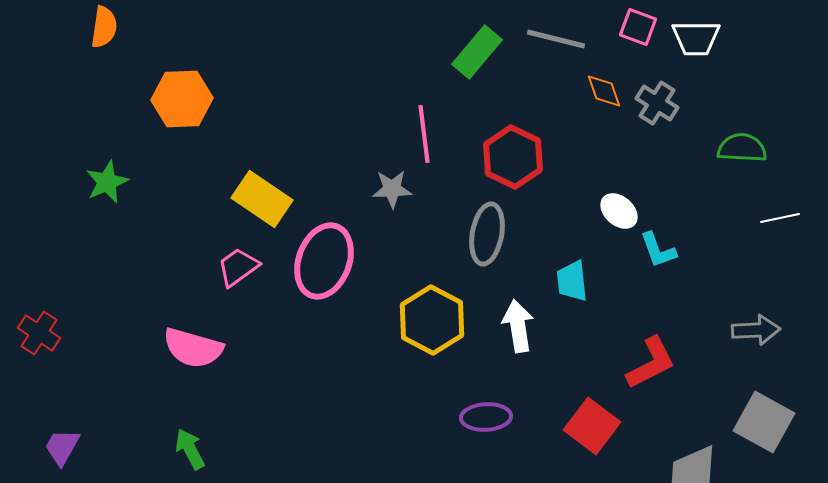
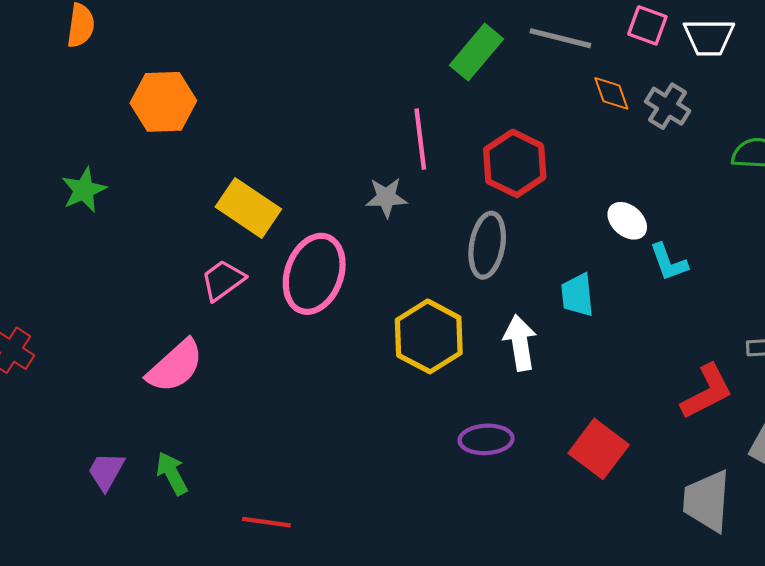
pink semicircle: (193, 348) -> (175, 366), turned -58
red L-shape: (651, 363) -> (707, 392), moved
purple trapezoid: (62, 447) -> (106, 471), moved

